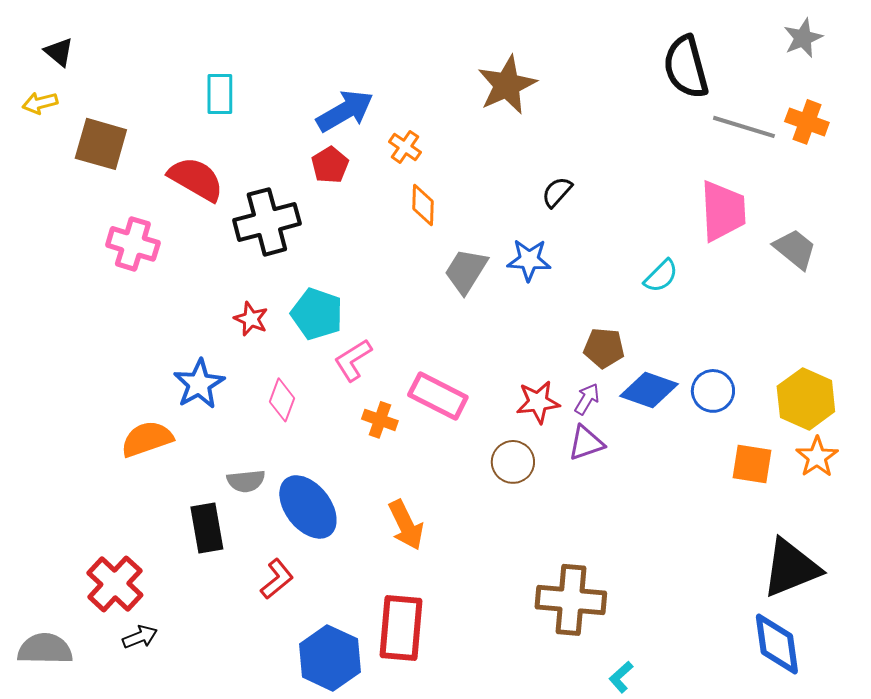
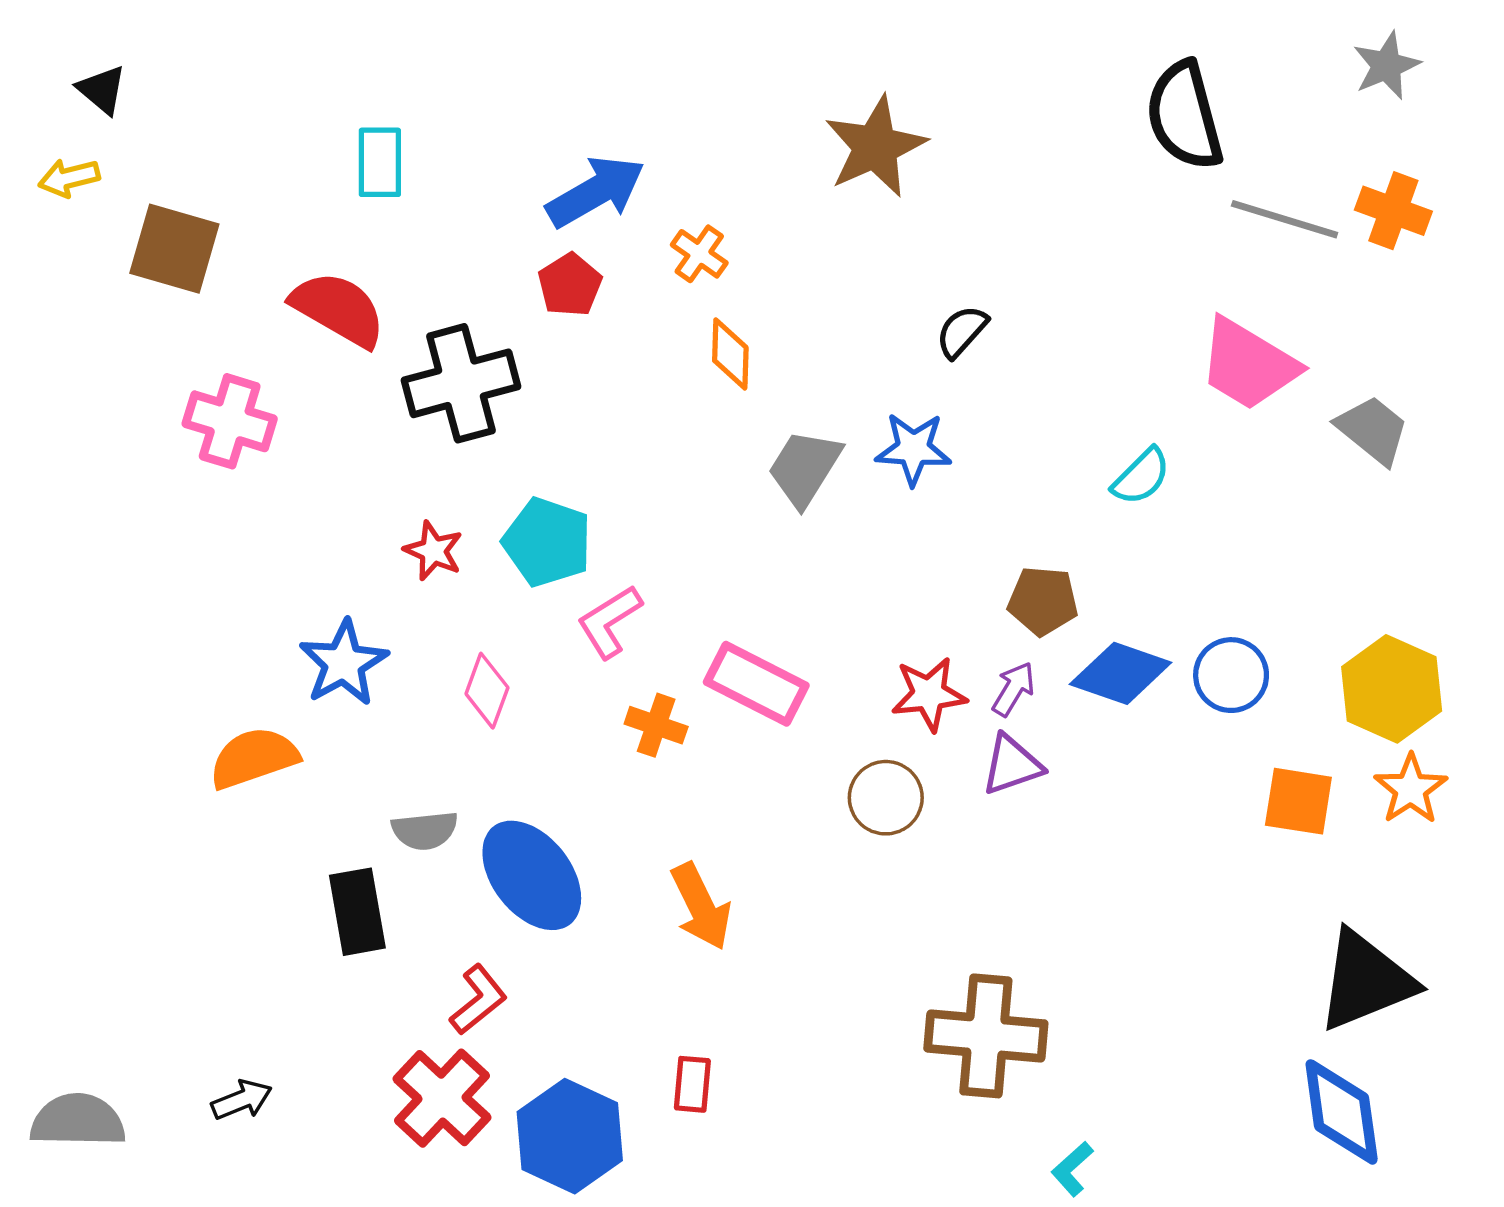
pink trapezoid: (723, 211) -> (1248, 364), turned 124
red cross: (115, 584) -> (442, 1098), moved
red rectangle: (401, 628) -> (692, 1084), size x0.5

